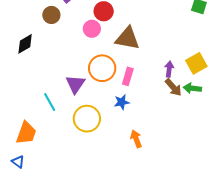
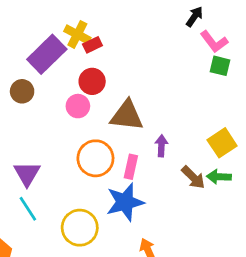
purple arrow: (169, 69) -> (161, 146), moved
purple triangle: (75, 84) -> (27, 174), moved
blue star: (122, 102) -> (125, 202), size x1.8

